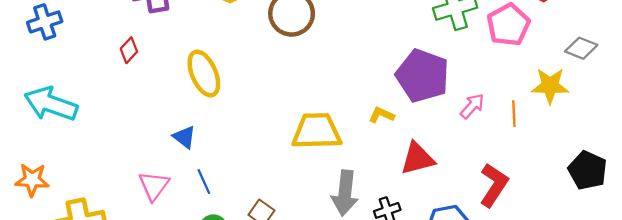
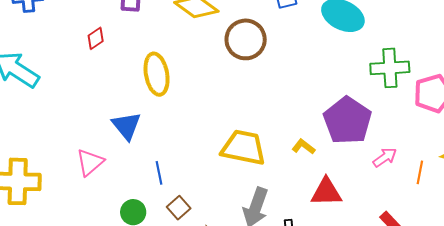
blue triangle: (184, 137) -> (126, 126), size x1.4
blue line: (204, 182) -> (159, 173), moved

